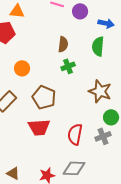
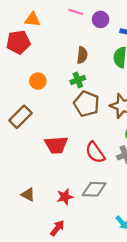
green cross: (68, 66) -> (78, 80), moved
brown pentagon: (44, 97) -> (86, 104), moved
red semicircle: (75, 134) -> (95, 152), turned -45

